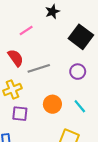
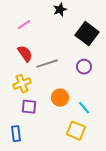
pink line: (26, 31) -> (24, 25), moved
cyan line: (80, 106) -> (84, 108), moved

